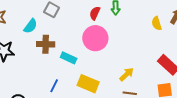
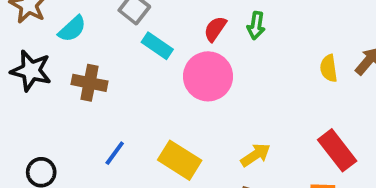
cyan semicircle: (30, 26) -> (72, 29), moved
brown cross: (46, 44) -> (90, 83), moved
cyan rectangle: (69, 58) -> (157, 46), moved

